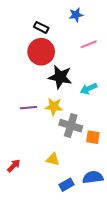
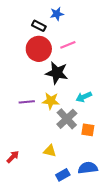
blue star: (76, 15) -> (57, 14), moved
pink line: (89, 44) -> (68, 45), moved
cyan arrow: (89, 89) -> (84, 97), moved
gray cross: (71, 126) -> (67, 119), turned 30

